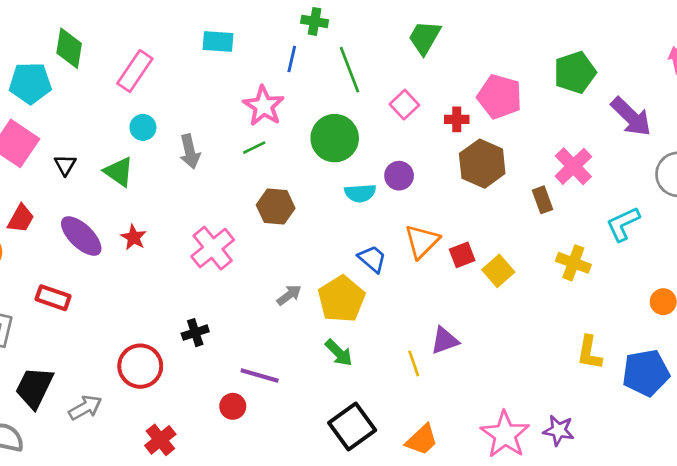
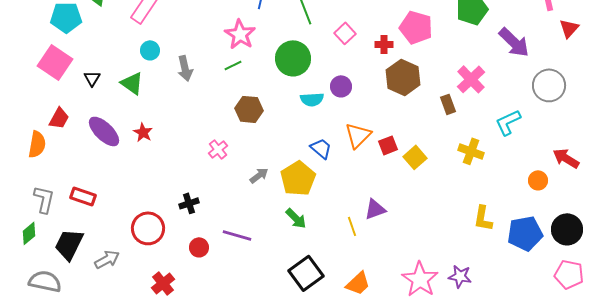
pink cross: (213, 248) -> (218, 149), moved, size x0.6
red rectangle: (53, 298) -> (83, 196), moved
red circle: (233, 406) -> (199, 247), moved

